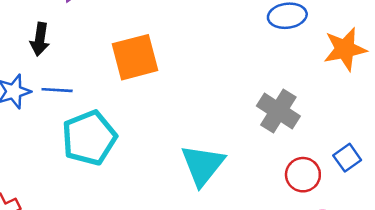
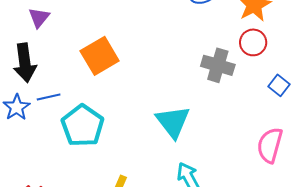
black arrow: (40, 39) -> (25, 63), size x1.5
red circle: (303, 175) -> (253, 42), moved

